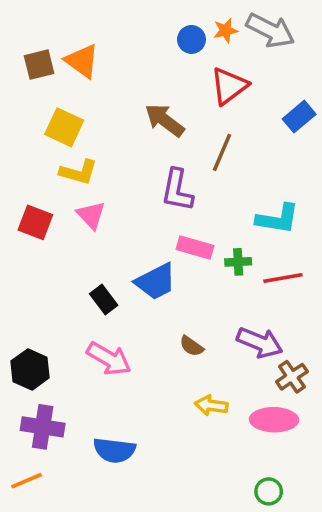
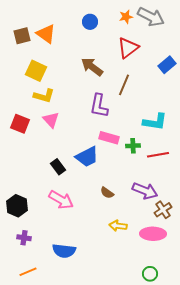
blue circle: (191, 39) -> (90, 22), moved
purple cross: (43, 427) -> (24, 238), size x0.6
orange line: (26, 481) -> (28, 272), moved

